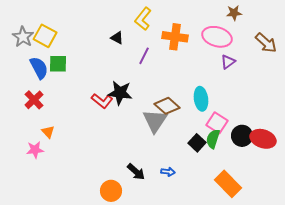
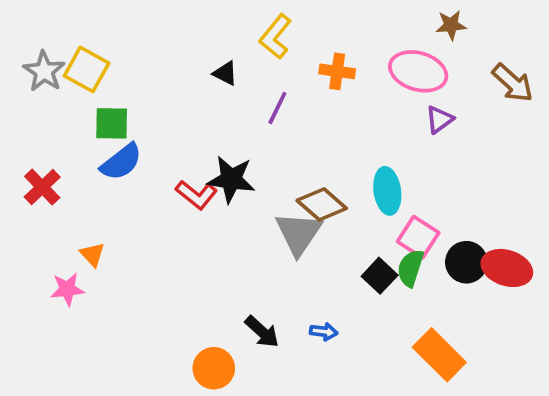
orange cross: (175, 37) -> (337, 71), size x0.7
blue semicircle: (39, 68) -> (121, 162), moved, turned 80
red cross: (34, 100) -> (42, 187), moved

